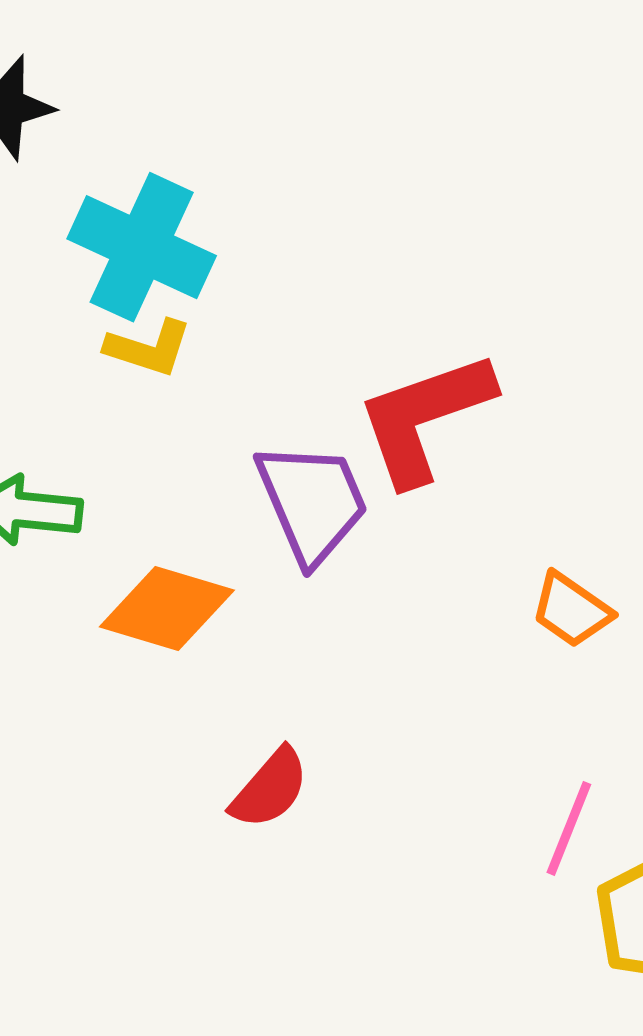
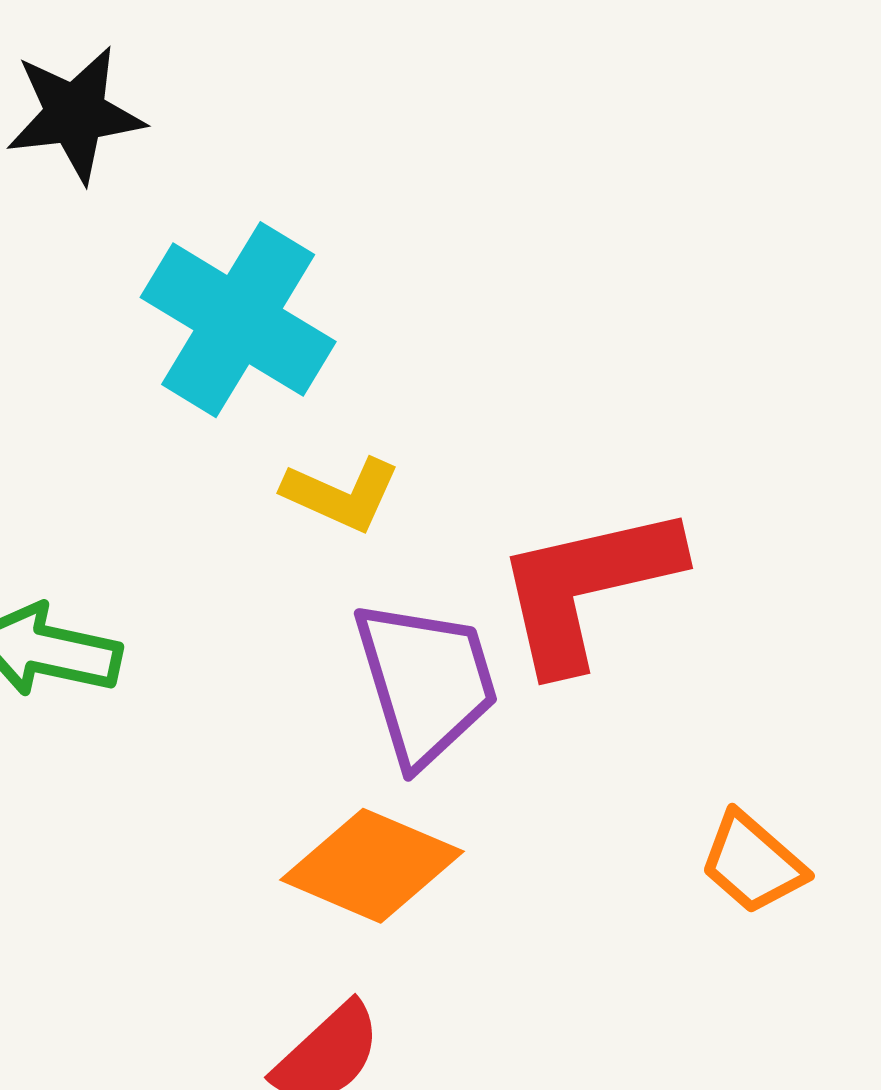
yellow L-shape: (149, 348) -> (341, 494), moved
orange diamond: (167, 609) -> (372, 866), moved

